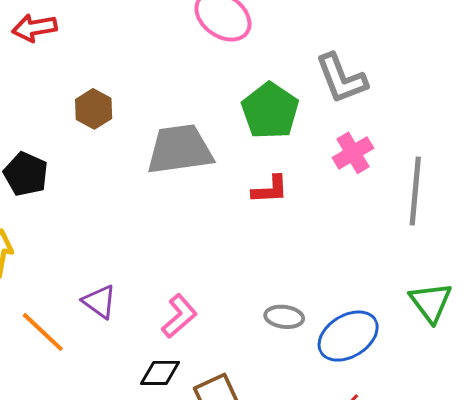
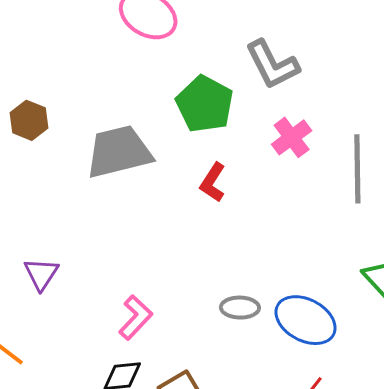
red L-shape: (270, 190) -> (213, 182), turned 132
purple triangle: (99, 302) -> (41, 274), moved, turned 33
blue ellipse: (348, 336) -> (306, 320), turned 66

